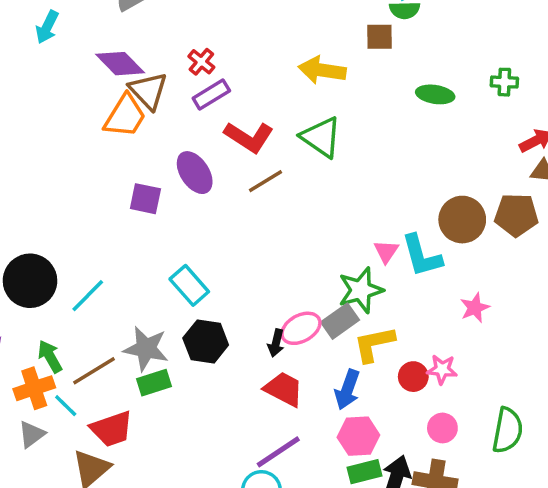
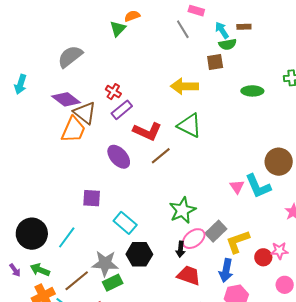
purple square: (145, 199) -> (92, 198), moved
green star: (361, 290) -> (182, 210), moved
green arrow: (50, 356) -> (40, 270), moved, turned -30

